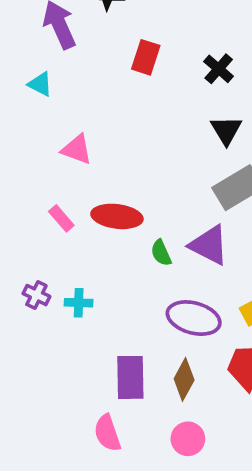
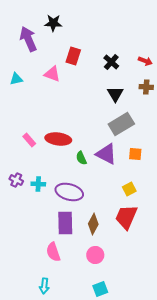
cyan triangle: (40, 84) -> (16, 79), moved, turned -40
pink triangle: (77, 149) -> (52, 74), moved
purple ellipse: (194, 318) -> (69, 192), moved

